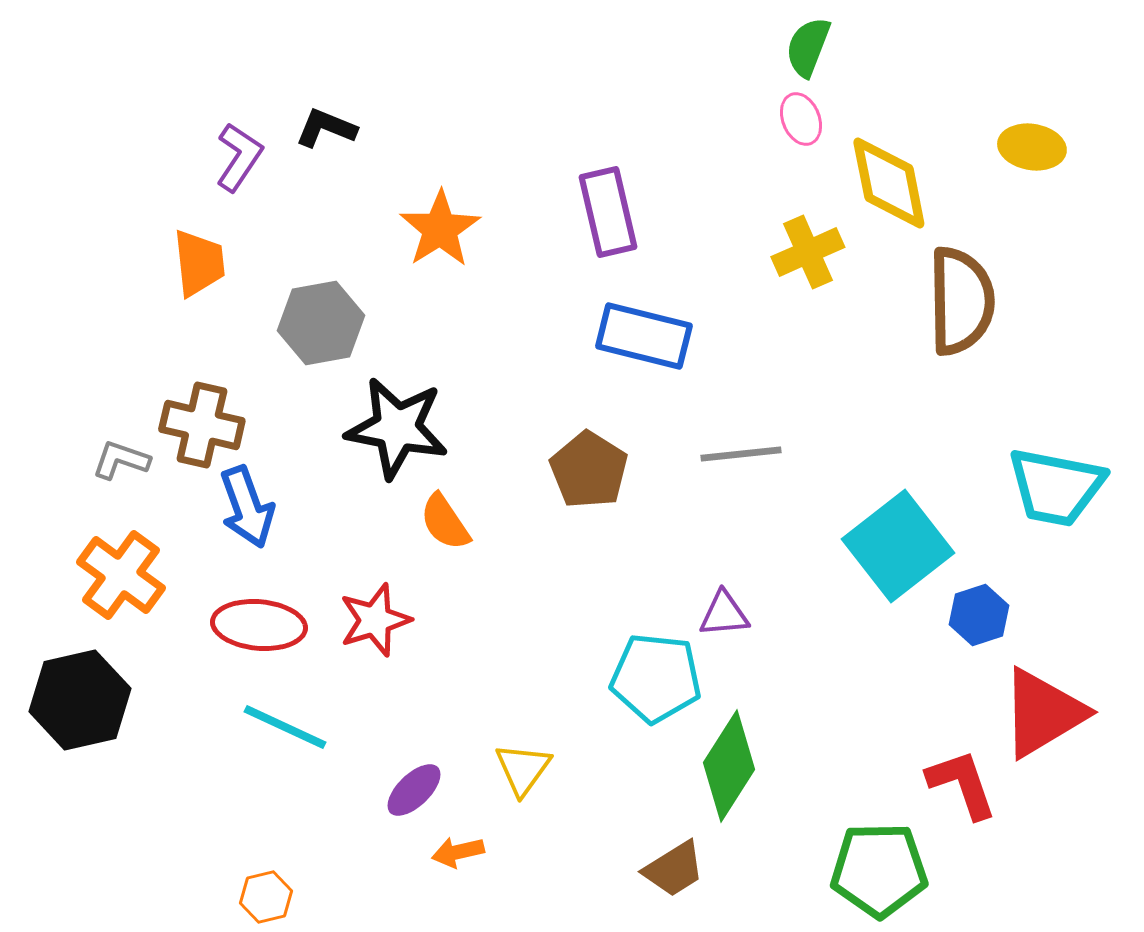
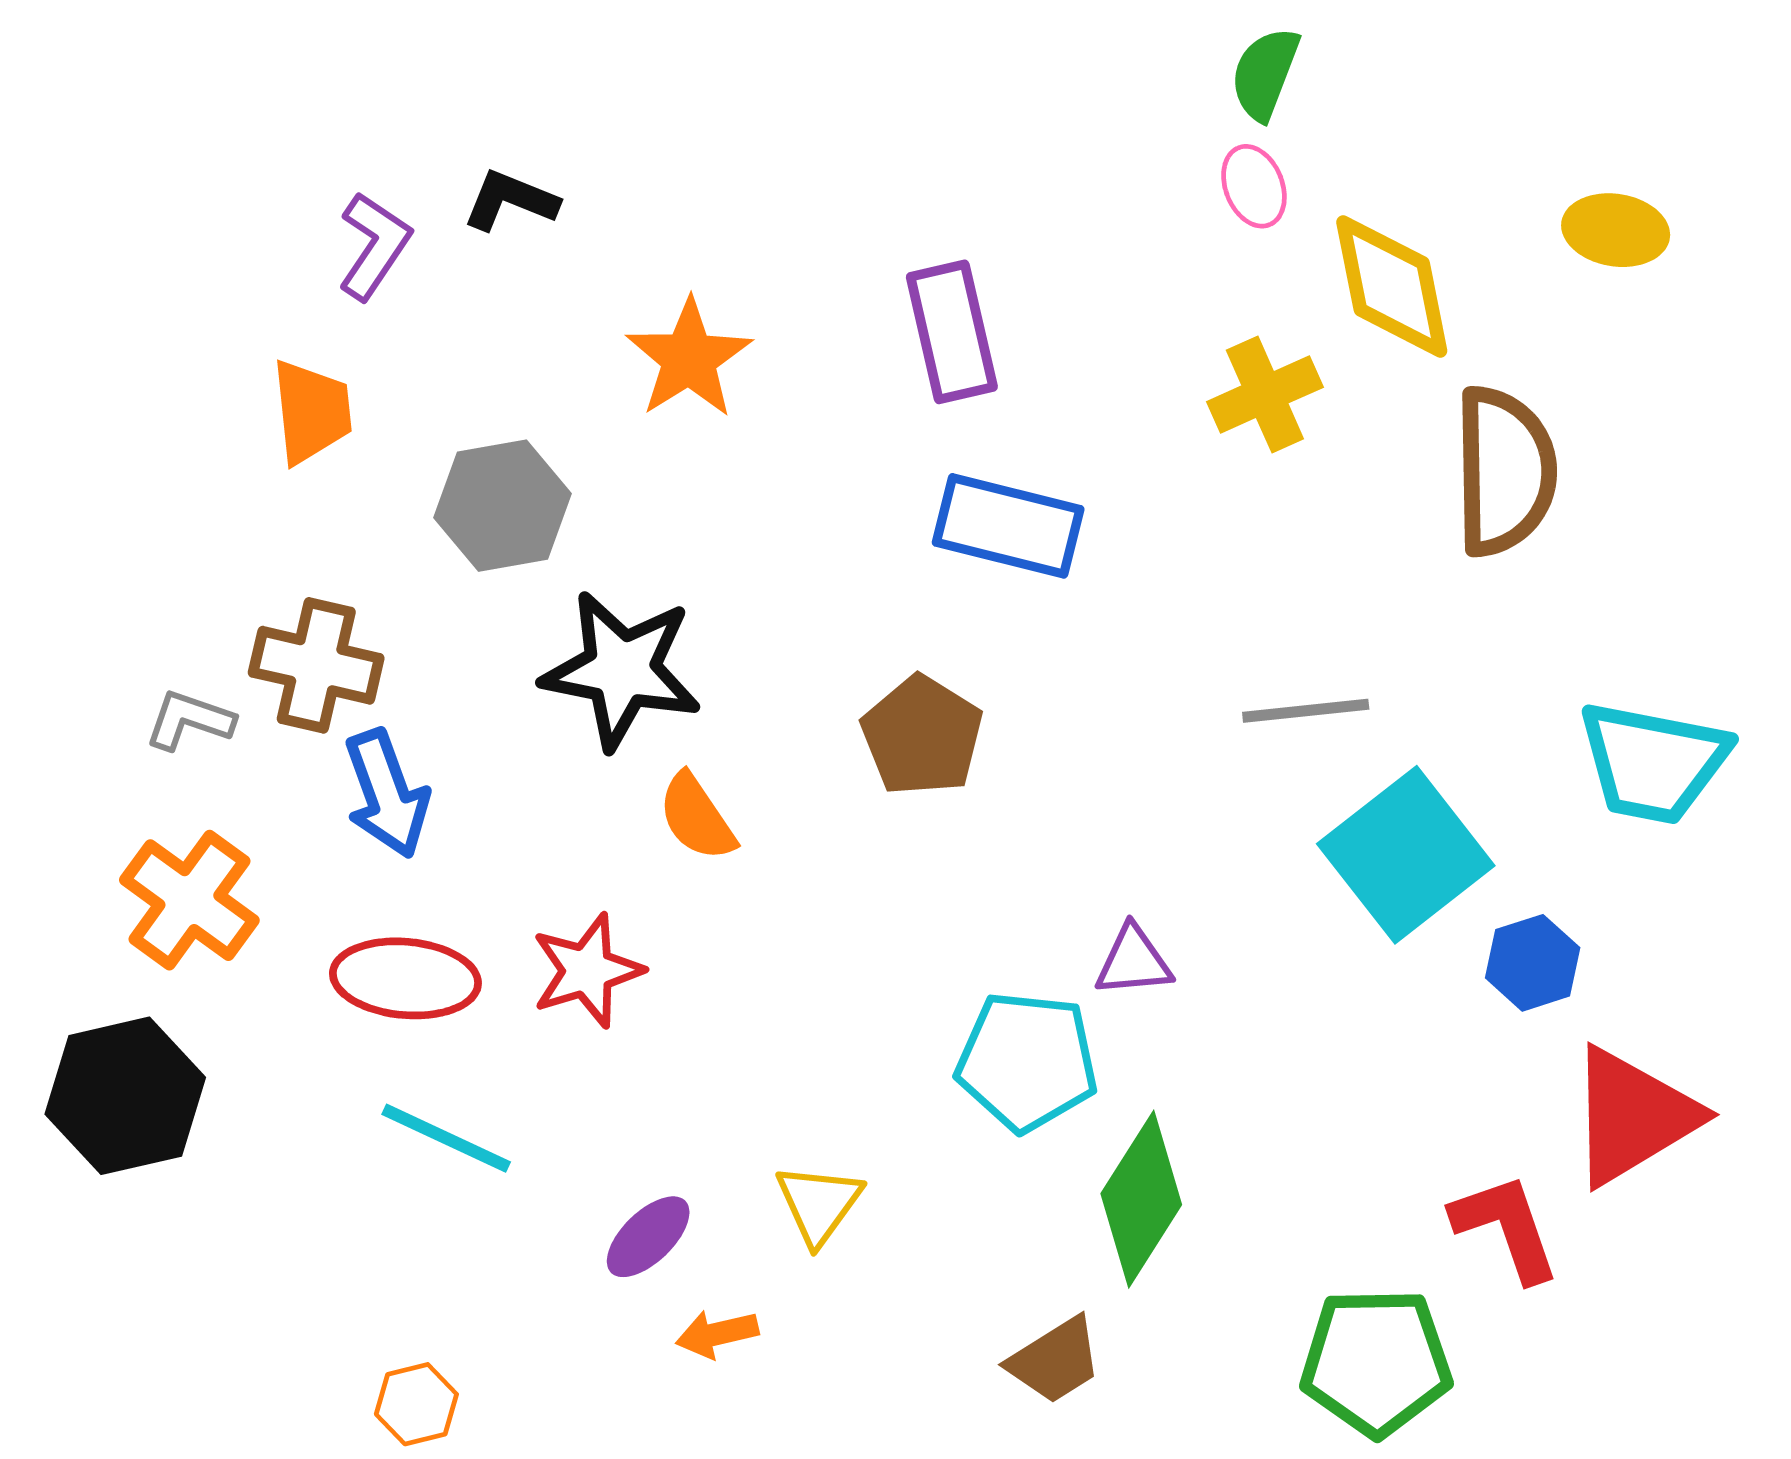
gray line: (741, 454) -> (1306, 711), moved

